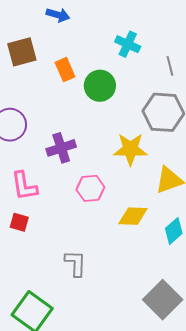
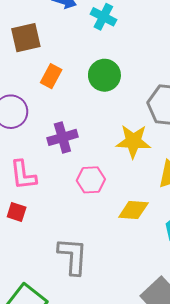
cyan cross: (128, 44) -> (103, 17), moved
orange rectangle: (65, 70) -> (51, 76), moved, turned 50
gray L-shape: (75, 263) -> (73, 256), size x1.4

